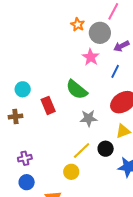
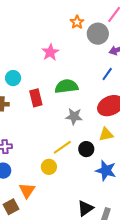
pink star: (91, 57) -> (50, 52), moved
green semicircle: (77, 90) -> (66, 86), turned 125

